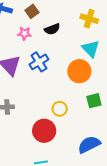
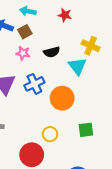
brown square: (32, 11) -> (25, 32), moved
cyan triangle: (91, 49) -> (77, 66), moved
orange circle: (79, 71) -> (62, 98), moved

